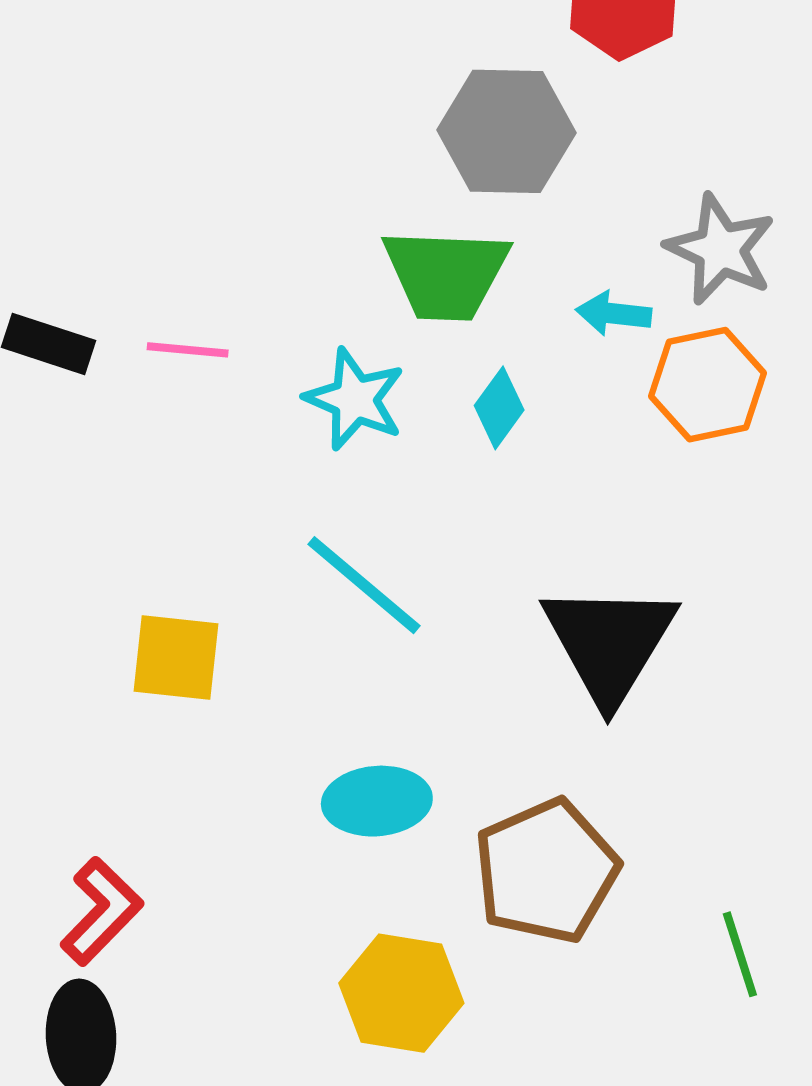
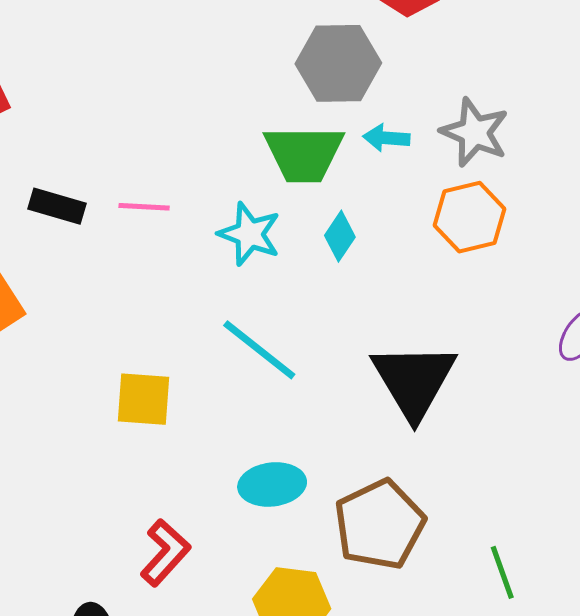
cyan arrow: (614, 314) -> (386, 138), moved
red L-shape: (102, 911) -> (165, 553), moved

